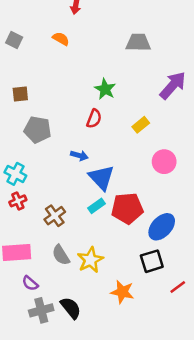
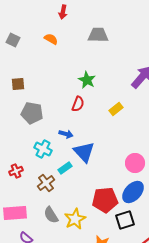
gray trapezoid: (138, 42) -> (98, 35), moved
pink circle: (164, 162) -> (135, 163), moved
cyan cross: (15, 174) -> (43, 149), moved
cyan rectangle: (97, 206) -> (65, 168), moved
red pentagon: (127, 208) -> (105, 200), moved

